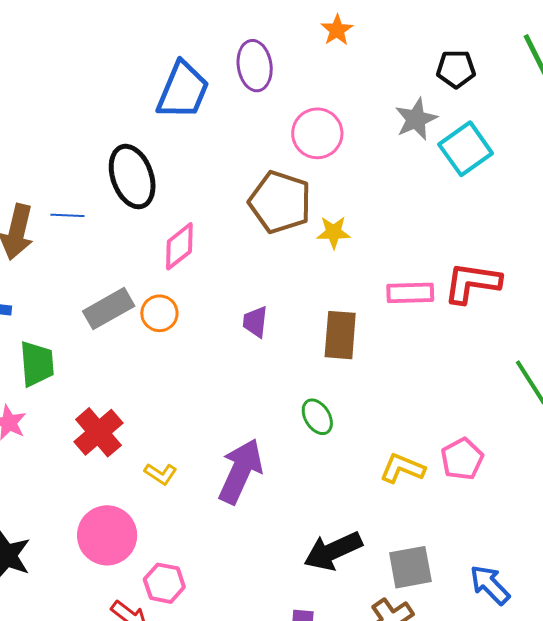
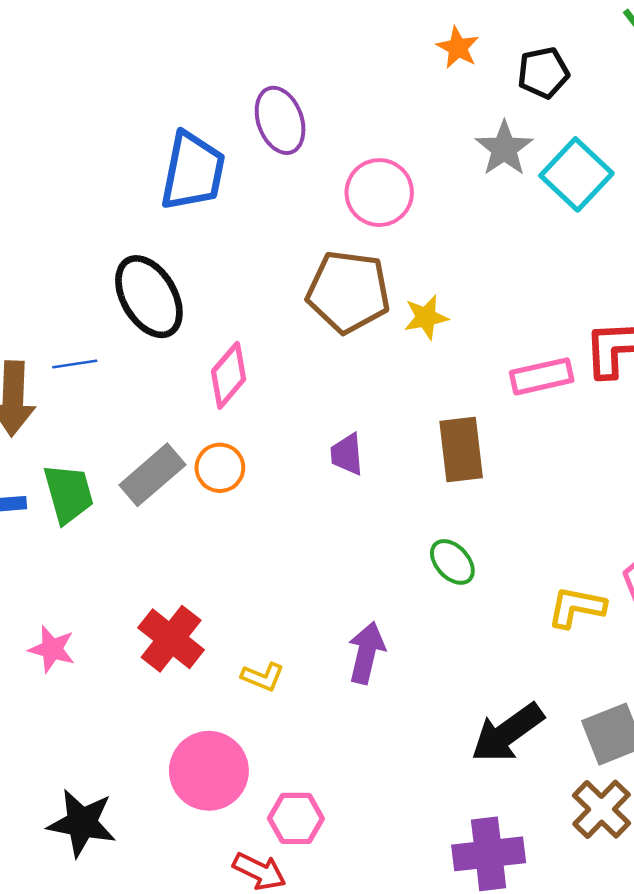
orange star: (337, 30) -> (458, 48), moved
green trapezoid: (37, 364) -> (68, 494), moved
purple arrow: (241, 471) -> (366, 653), size x0.7

